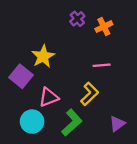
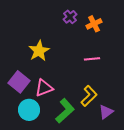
purple square: (21, 76) -> (19, 82), moved
yellow L-shape: (89, 94) -> (89, 96), moved

